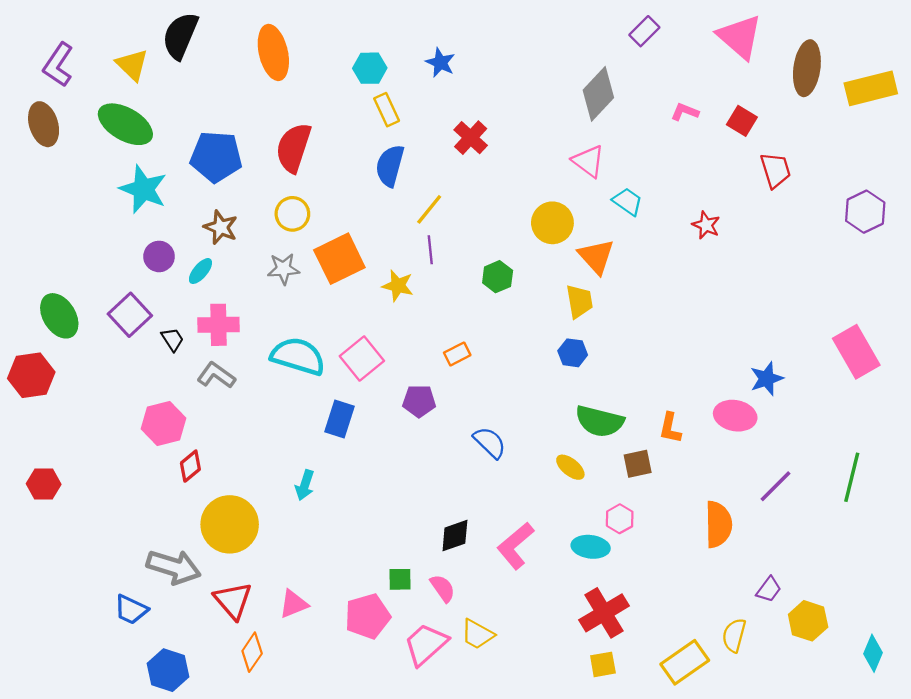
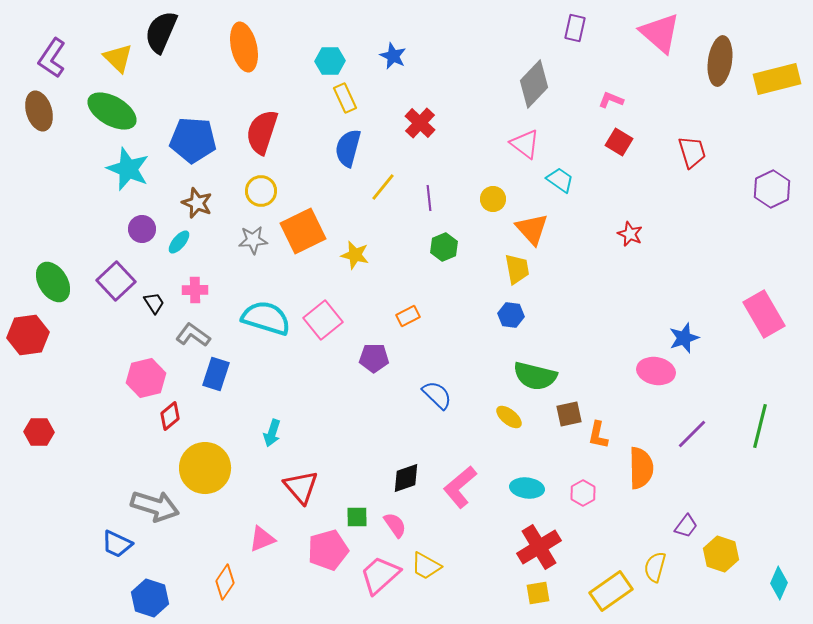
purple rectangle: (644, 31) -> (575, 28), turned -32
red square: (742, 121) -> (619, 142), moved
yellow circle: (552, 223) -> (493, 199), size x0.7
red star: (706, 225) -> (630, 234), moved
purple line: (430, 250) -> (429, 198), moved
pink cross: (218, 325) -> (195, 290), size x0.7
blue rectangle: (339, 419) -> (216, 374), moved
orange L-shape: (670, 428) -> (598, 435), moved
pink hexagon: (620, 519) -> (583, 493), moved
red triangle: (233, 601) -> (301, 487), moved

